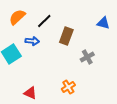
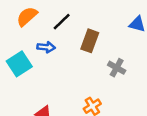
gray cross: (87, 57) -> (117, 68), turned -32

